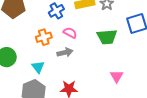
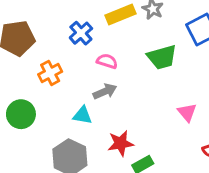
orange cross: (44, 37) -> (50, 73), moved
cyan triangle: (38, 67) -> (82, 115), moved, turned -32

